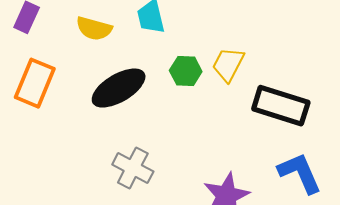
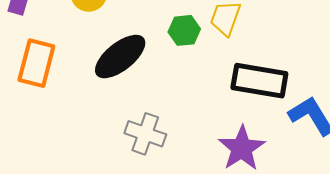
black rectangle: (281, 106) -> (259, 81), moved

